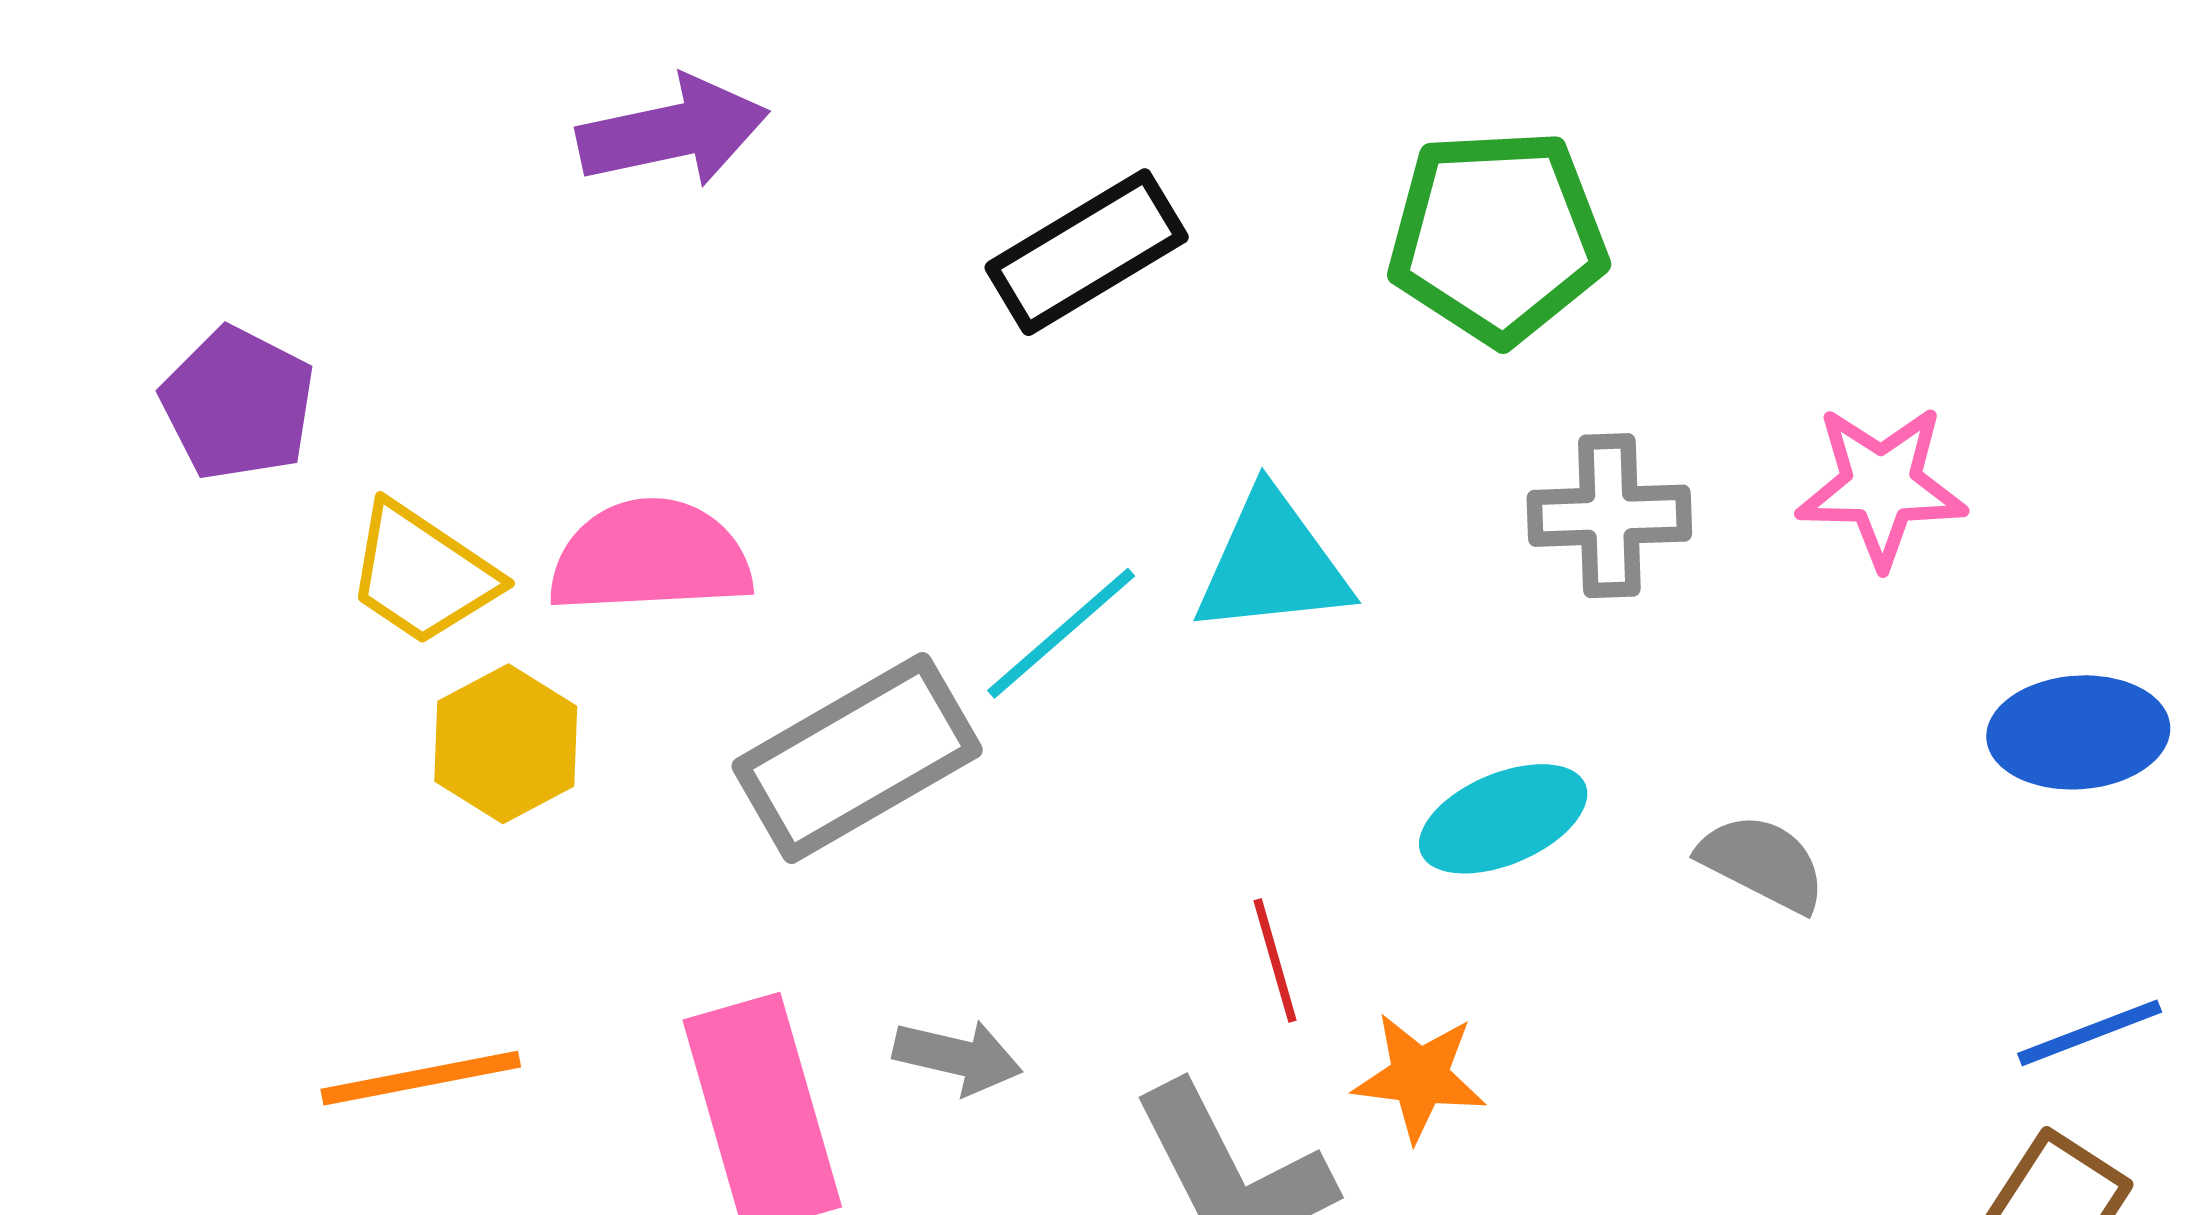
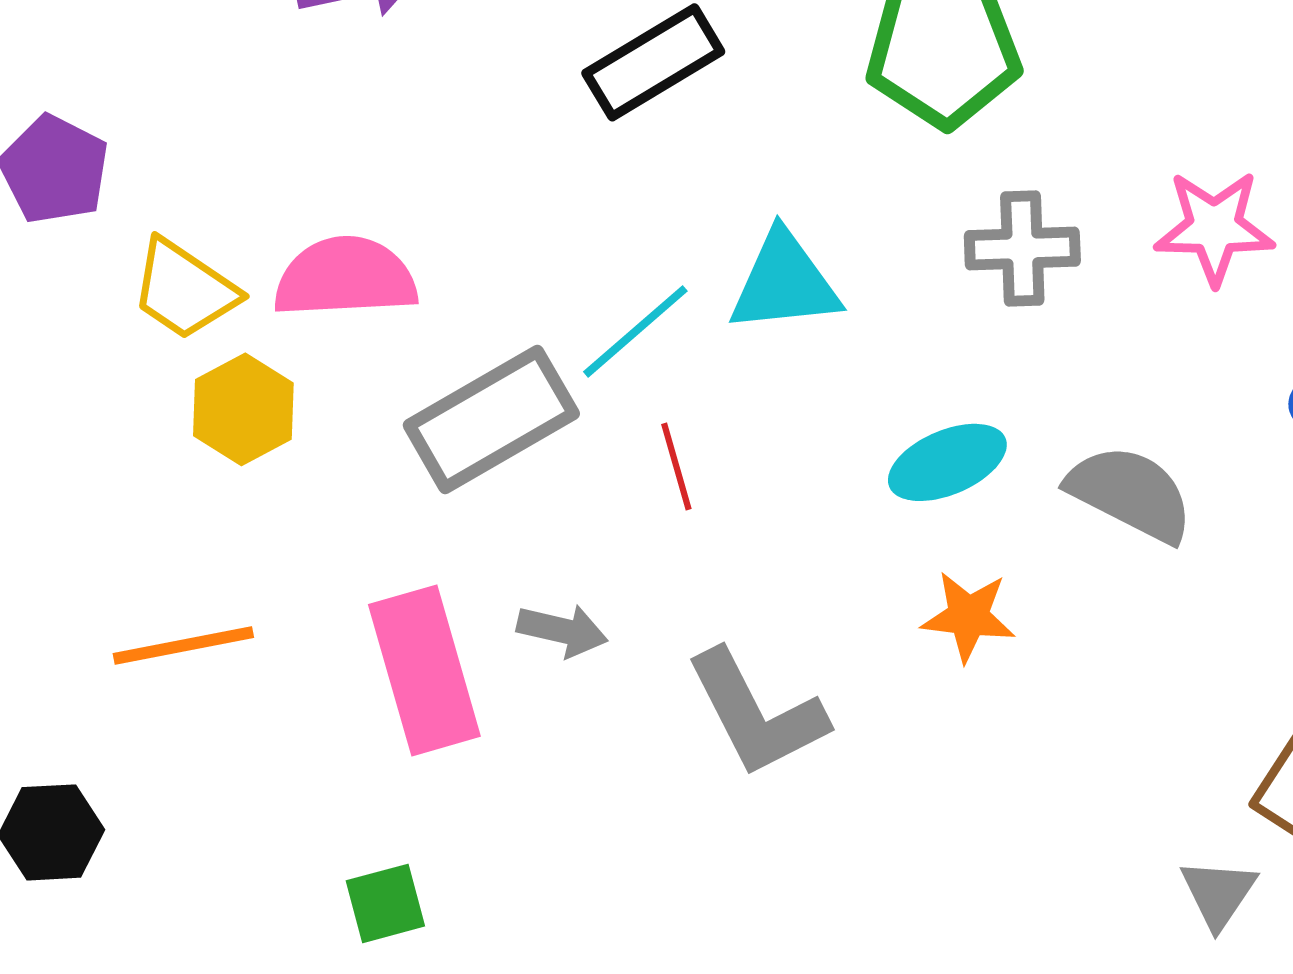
gray semicircle: (1762, 863) -> (1130, 493), size x1.4
red line: (1275, 961) -> (676, 466), moved
orange star: (1420, 1077) -> (968, 616), moved

